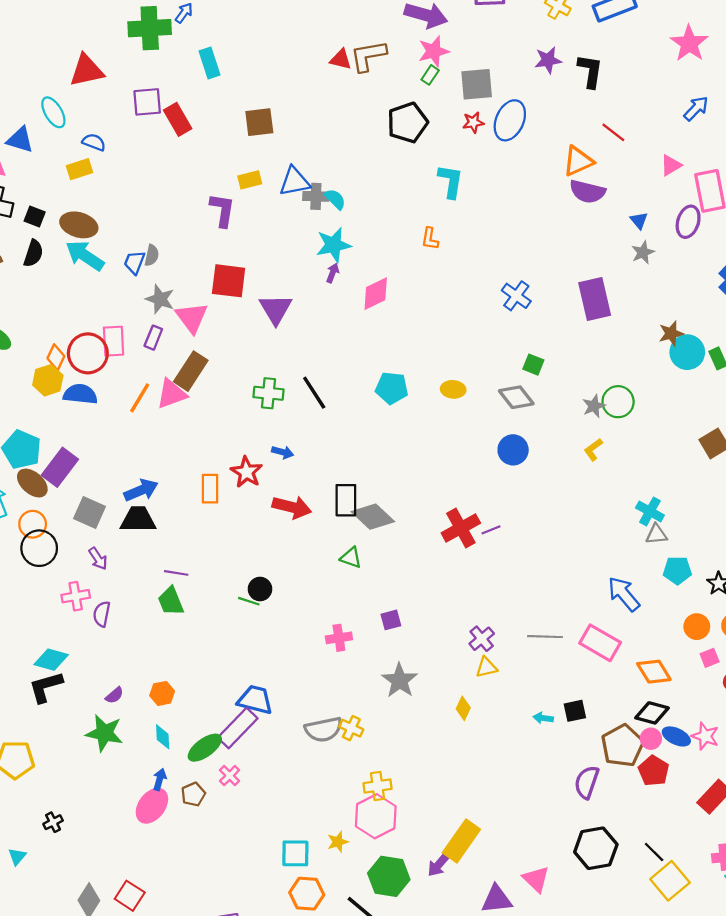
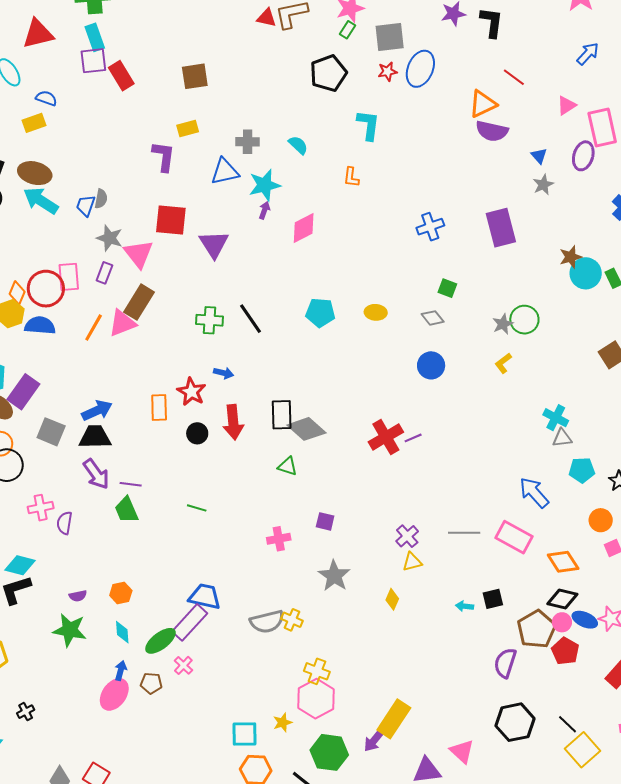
cyan rectangle: (210, 63) -> (95, 37), moved
blue triangle: (295, 181) -> (225, 172), moved
cyan semicircle: (335, 199) -> (298, 145), moved
blue cross: (516, 296) -> (430, 227), turned 36
gray diamond: (516, 397) -> (433, 318), size x0.7
red arrow: (292, 507) -> (233, 422), turned 72
purple arrow: (98, 559) -> (96, 474), moved, size x1.5
black circle: (260, 589) -> (197, 433), moved
purple square: (391, 620) -> (325, 521), turned 30
purple semicircle: (114, 695) -> (78, 596), turned 30
yellow cross: (378, 786) -> (317, 671), turned 30
brown pentagon: (193, 794) -> (151, 683), turned 30

